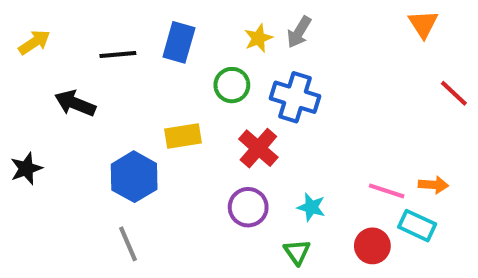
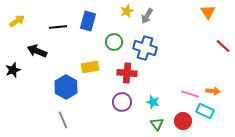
yellow star: (258, 38) -> (127, 11), moved
red cross: (258, 148) -> (127, 73), turned -36
black star: (26, 169) -> (13, 70), moved
green triangle: (297, 252) -> (157, 124), moved

